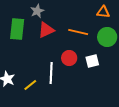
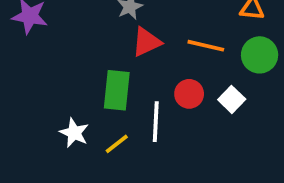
green rectangle: (17, 29) -> (117, 90), moved
white square: (92, 61) -> (232, 99), turned -32

